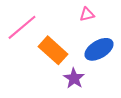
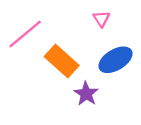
pink triangle: (87, 14) -> (101, 19), turned -49

